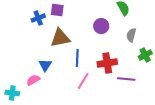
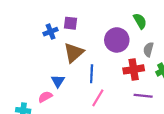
purple circle: (101, 26) -> (117, 40), size x1.5
brown triangle: (60, 38) -> (74, 53), turned -30
red cross: (107, 63) -> (134, 69), moved

